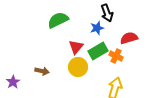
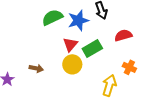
blue star: (97, 28) -> (78, 20), moved, size x1.5
orange cross: (116, 56) -> (129, 67), moved

